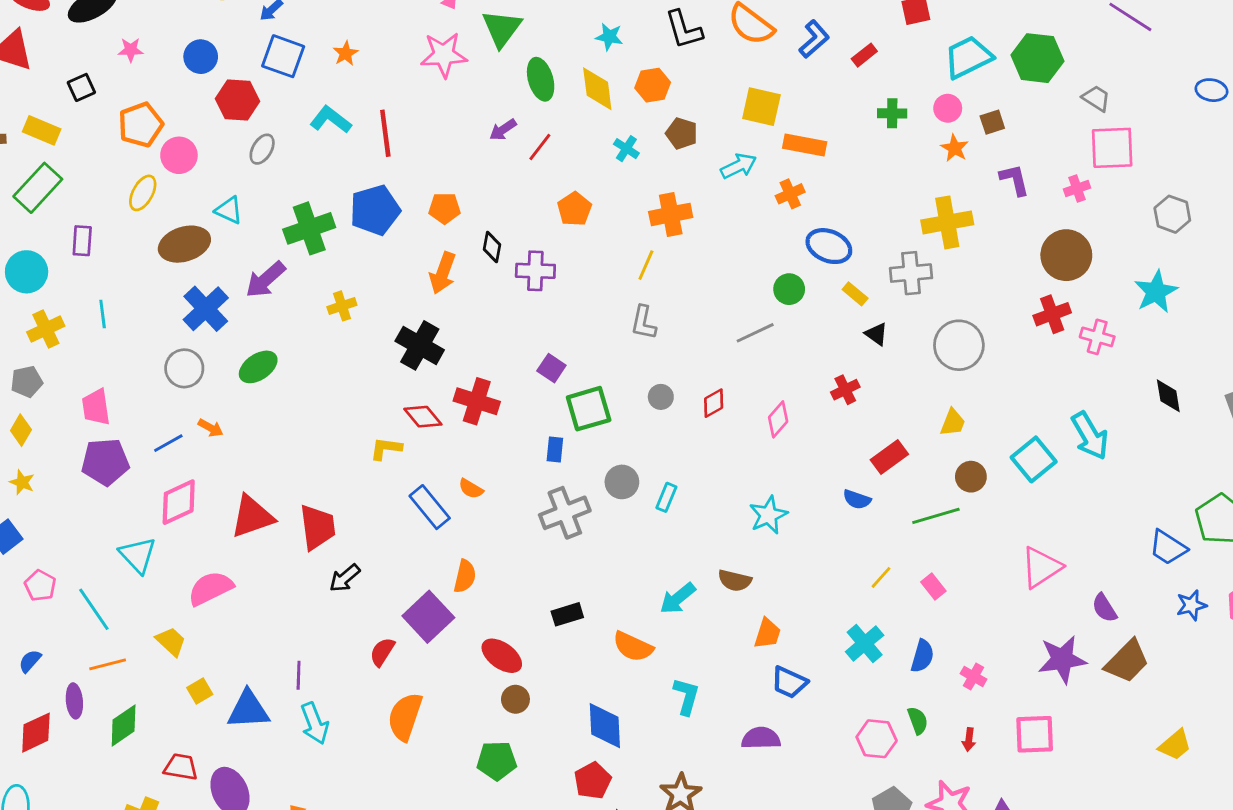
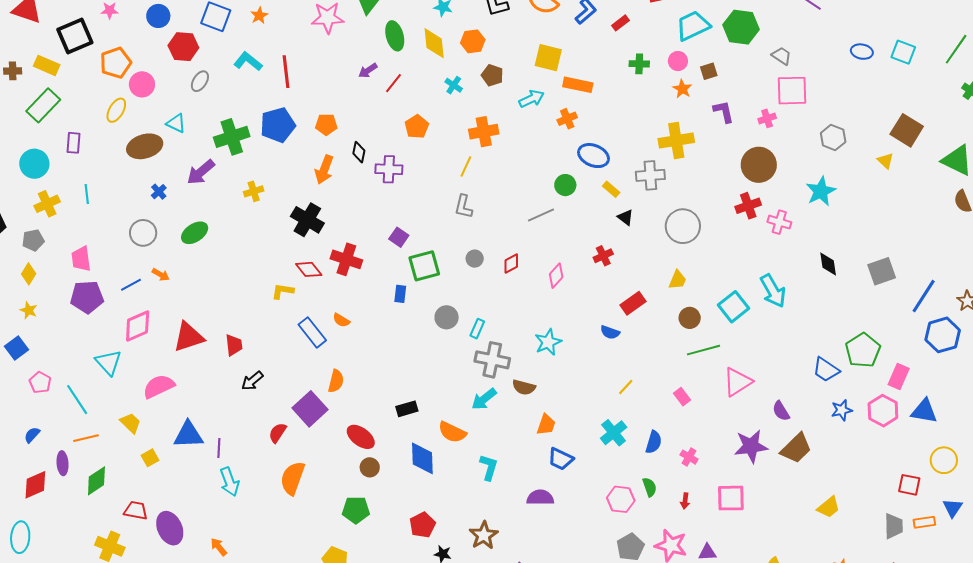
black square: (81, 87) -> (75, 36), size x1.8
blue cross: (206, 309) -> (159, 192), size x0.5
gray cross: (565, 513) -> (492, 360), moved, turned 32
green line: (936, 516) -> (703, 350), moved
red trapezoid: (317, 527) -> (234, 345), size x0.7
pink rectangle: (933, 586) -> (682, 397), moved
blue triangle: (248, 710) -> (188, 435), moved
blue diamond: (605, 726) -> (422, 458), moved

